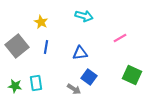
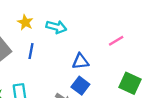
cyan arrow: (84, 16) -> (56, 27), moved
blue triangle: (80, 53) -> (80, 61), moved

